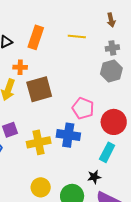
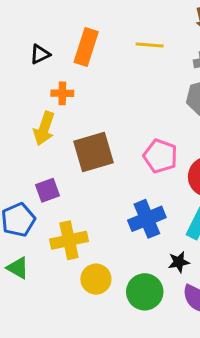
brown square: (39, 89) -> (94, 152), moved
blue cross: (68, 135) -> (147, 219), moved, turned -30
yellow cross: (39, 142) -> (69, 240), moved

